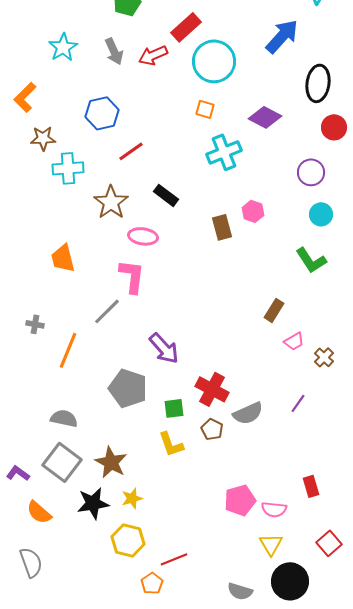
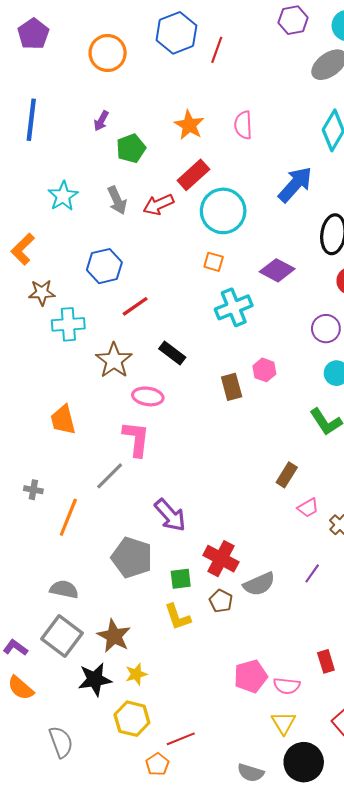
orange semicircle: (39, 512) -> (21, 688), moved
gray semicircle: (31, 562) -> (61, 742), moved

